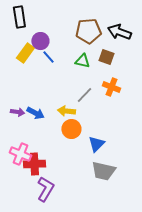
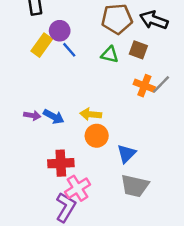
gray line: (84, 95) -> (161, 84), moved
pink cross: (20, 154) -> (78, 188), moved, turned 35
red cross: (34, 164) -> (61, 163), moved

